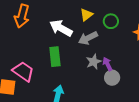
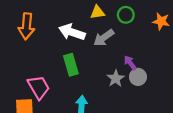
yellow triangle: (86, 15) -> (97, 12), turned 40
gray star: (94, 62) -> (116, 78), moved
pink trapezoid: (23, 71) -> (39, 87), turned 35

